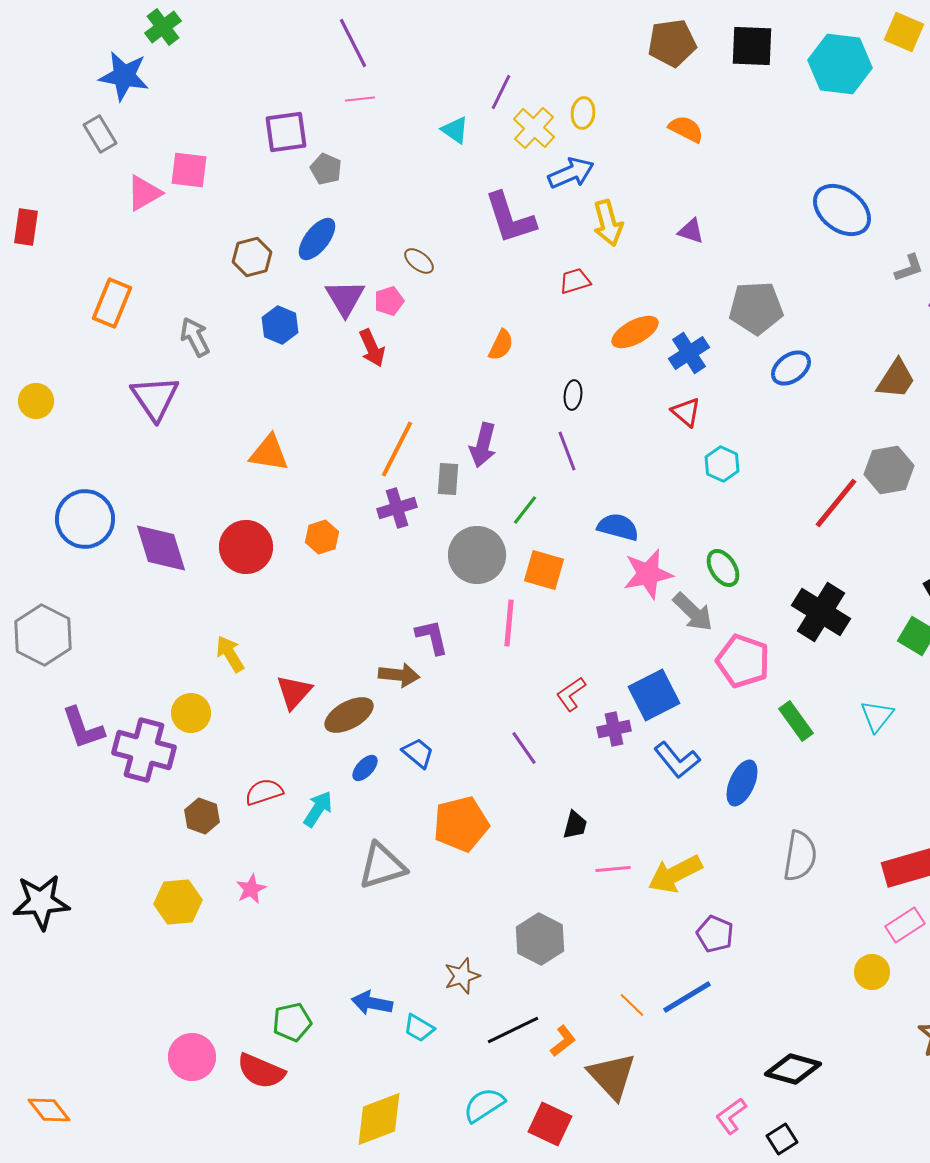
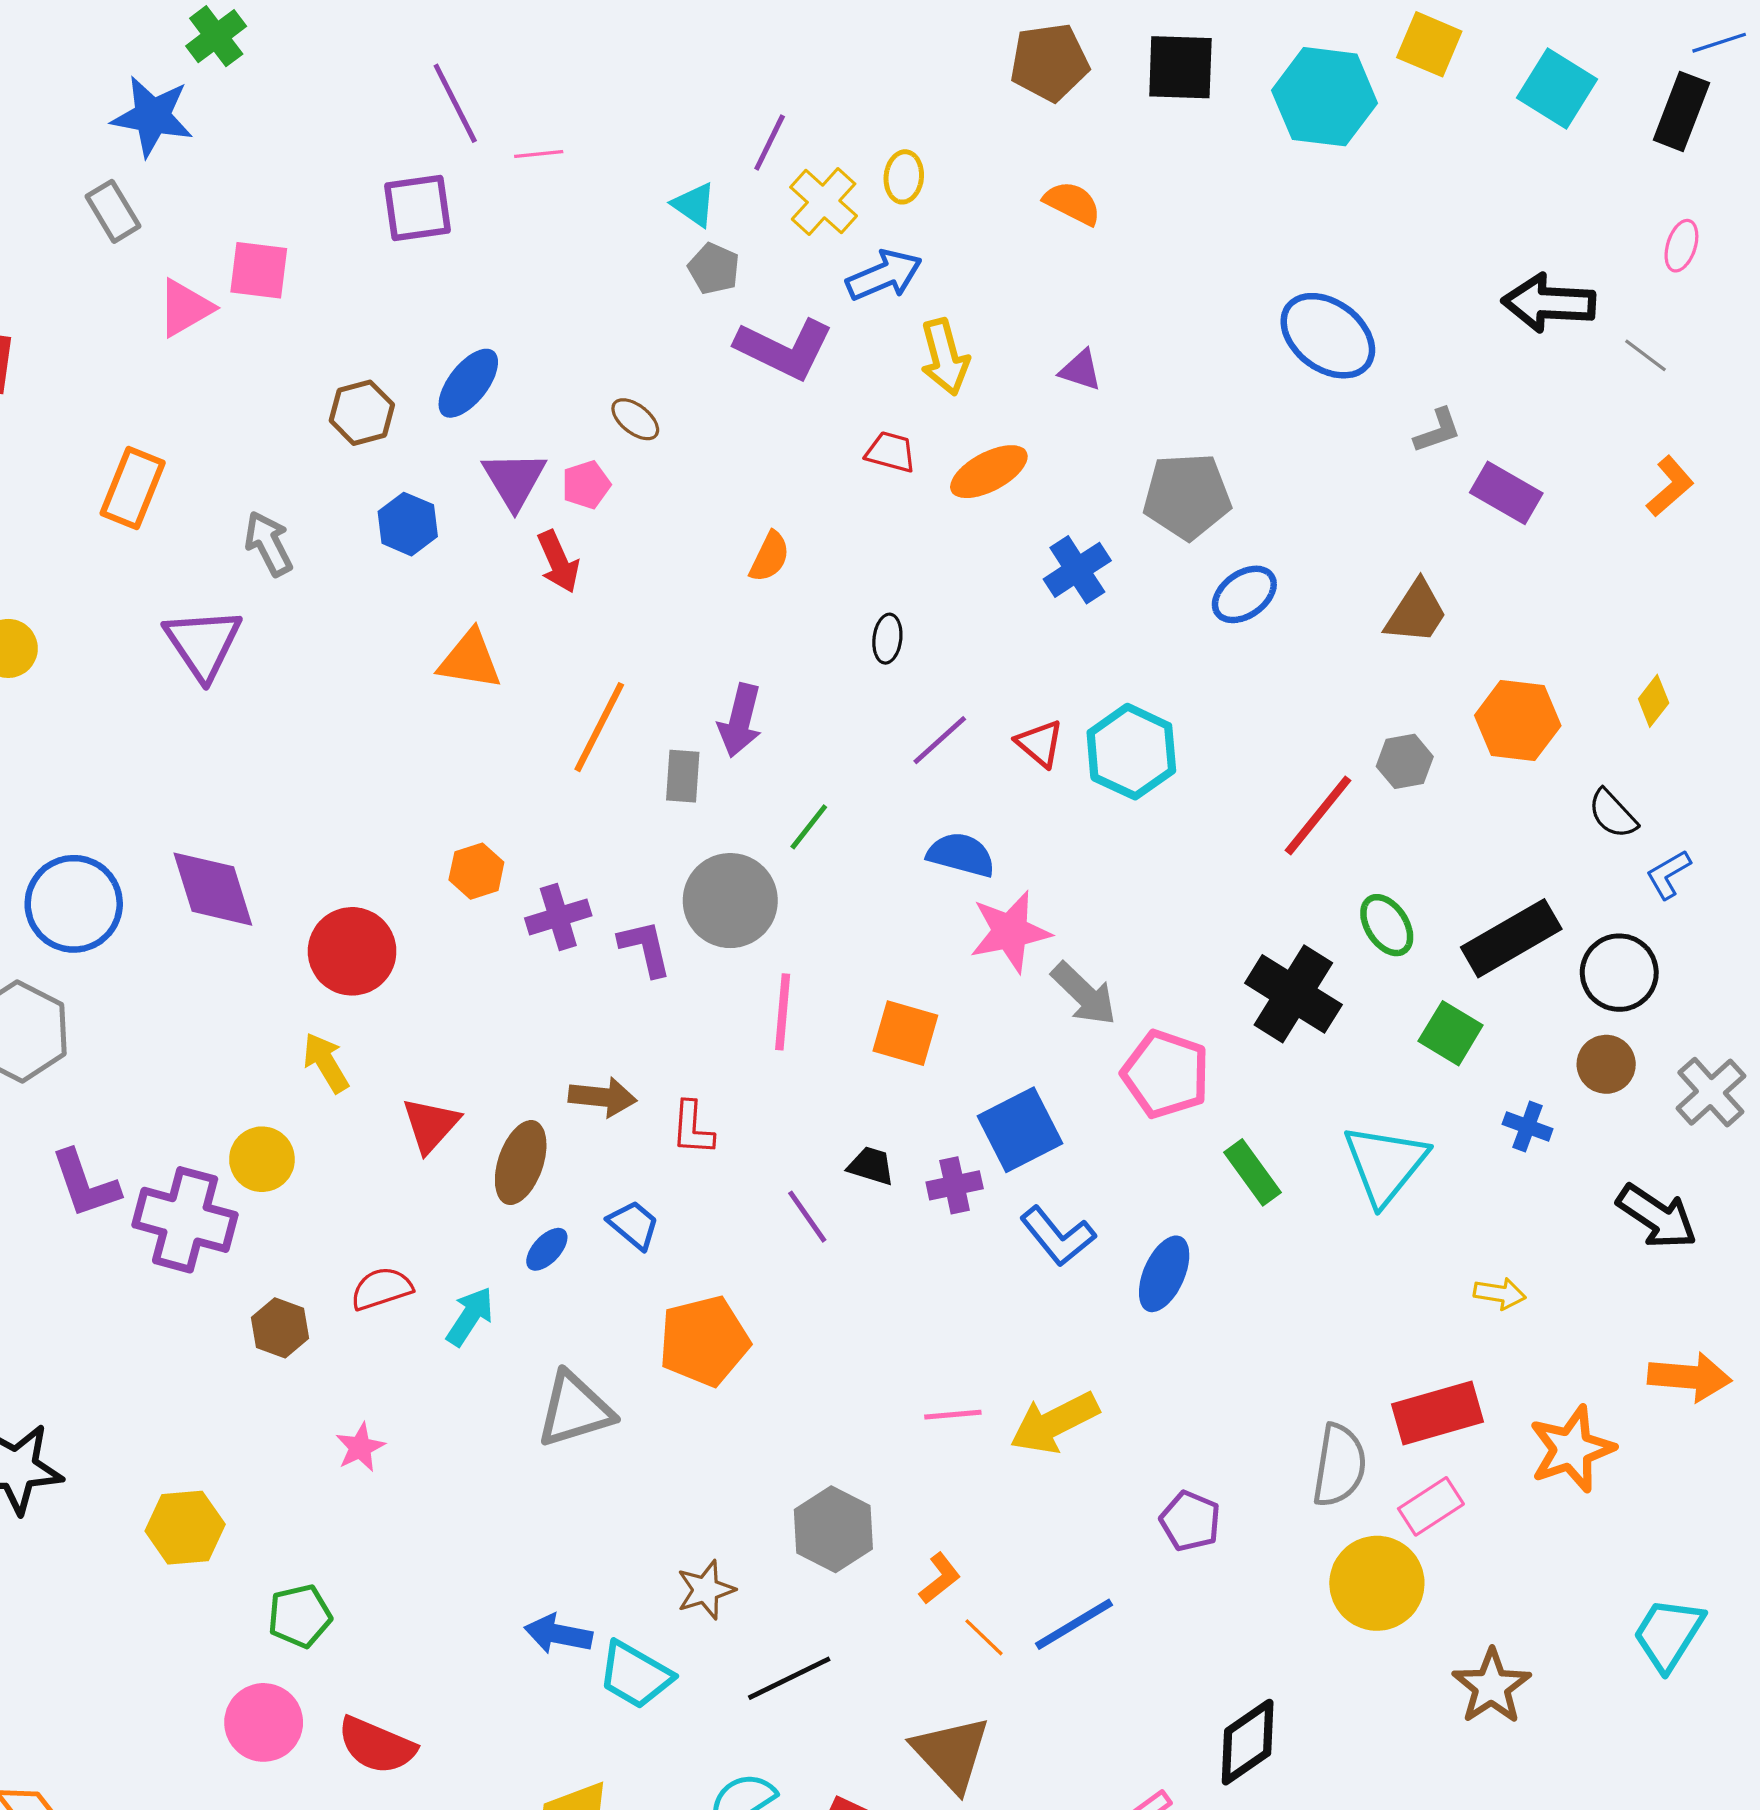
purple line: (353, 43) -> (455, 103), moved
gray pentagon: (326, 169) -> (714, 269), moved
purple L-shape: (510, 218) -> (784, 349), turned -46
red trapezoid: (575, 281) -> (891, 452), turned 32
orange ellipse: (635, 332) -> (989, 472), moved
red triangle: (686, 412) -> (1040, 743), moved
purple line: (567, 451) -> (940, 740), moved, turned 69
orange triangle: (269, 453) -> (470, 660), moved
cyan hexagon: (722, 464) -> (1131, 752), size x1.6
gray hexagon: (889, 470) -> (1405, 761), size x0.7
purple cross: (397, 508) -> (558, 917), moved
blue circle: (85, 519) -> (74, 904), moved
red circle: (246, 547) -> (352, 951), moved
green ellipse: (723, 568) -> (1387, 925), moved
orange square: (544, 570) -> (905, 1033), moved
purple L-shape: (432, 637) -> (645, 948), moved
red L-shape: (571, 694) -> (693, 1128), moved, turned -51
brown ellipse: (349, 715) -> (521, 1163), turned -42
cyan triangle: (877, 716) -> (1385, 1164), size x1.6
black trapezoid: (575, 825) -> (871, 1166), moved, turned -88
gray semicircle: (800, 856) -> (1339, 1465), moved
yellow hexagon: (178, 902) -> (185, 1528), moved
purple pentagon: (715, 934) -> (1190, 1521), moved
yellow circle: (872, 972) -> (1377, 1583), size x1.6
green pentagon: (292, 1022) -> (300, 1616), moved
cyan trapezoid: (419, 1028) -> (635, 1675), size x1.5
orange L-shape: (563, 1041) -> (940, 1578), moved
black diamond: (793, 1069) -> (1248, 1742), turned -50

